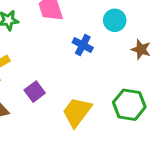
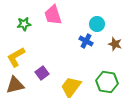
blue cross: (83, 45) -> (86, 41), moved

